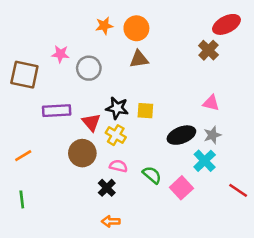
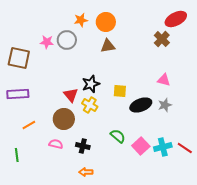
gray circle: (89, 68) -> (67, 40), moved
black star: (117, 108) -> (91, 84), turned -30
purple rectangle: (57, 111) -> (18, 94), moved
yellow square: (145, 111) -> (120, 91), moved
orange line: (23, 156) -> (29, 125), moved
cyan cross: (205, 161) -> (163, 147), moved, turned 30
pink semicircle: (118, 166) -> (56, 144), moved
black cross: (107, 188) -> (83, 146), turned -32

